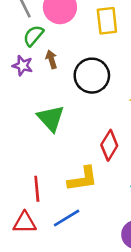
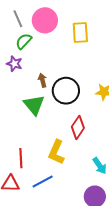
brown arrow: (51, 59) -> (42, 80), moved
black circle: (92, 76) -> (66, 91), moved
yellow L-shape: (83, 179) -> (56, 152), turned 120

